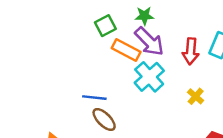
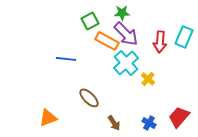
yellow cross: (196, 96) -> (148, 79), moved
blue line: (94, 98) -> (66, 59), moved

